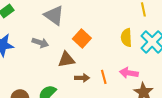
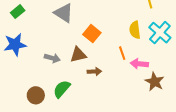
gray arrow: (40, 43) -> (52, 58), moved
orange line: (104, 77) -> (122, 53), moved

